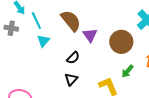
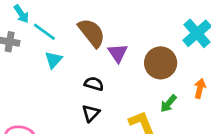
cyan line: (36, 21) -> (44, 32), turned -30
black semicircle: (73, 58) -> (94, 84), turned -120

